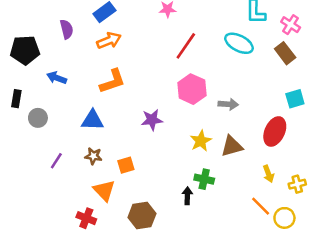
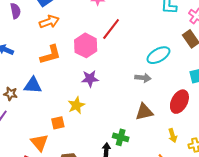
cyan ellipse: (239, 43) -> (158, 55), moved, turned -60
pink hexagon: (192, 89) -> (86, 45), moved
purple star: (152, 120) -> (90, 79), moved
yellow star: (201, 141) -> (76, 105), moved
brown star: (93, 156) -> (11, 94), moved

